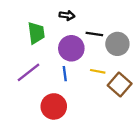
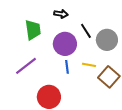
black line: (94, 34) -> (86, 31), turned 49
blue line: (65, 74) -> (67, 67), moved

